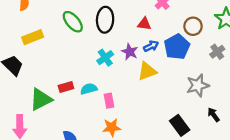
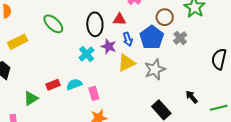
black ellipse: (105, 20) -> (95, 24), moved
blue arrow: (151, 46) -> (128, 39), turned 104
gray cross: (217, 52) -> (180, 38), moved
gray star: (198, 85) -> (155, 69), moved
green triangle: (41, 99) -> (31, 98), size x0.7

